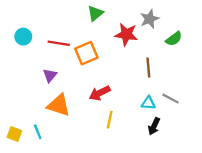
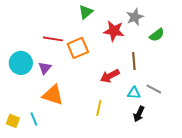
cyan circle: (23, 37) -> (21, 63), moved, size x1.5
red arrow: (100, 93) -> (110, 76), moved

